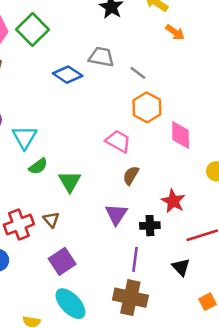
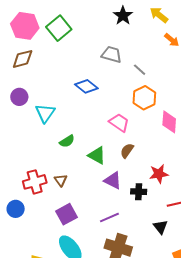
blue diamond: (68, 75) -> (86, 86), moved
green semicircle: (38, 166) -> (67, 141), moved
green triangle: (70, 182) -> (97, 155), moved, turned -36
red star: (173, 201) -> (159, 174), turned 30
purple triangle: (116, 214) -> (113, 181), turned -42
purple line: (135, 259) -> (109, 218), moved, turned 54

